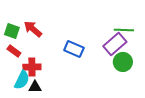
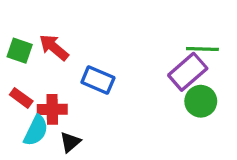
blue rectangle: (74, 49) -> (98, 80), moved
red rectangle: (14, 51) -> (21, 98), moved
black triangle: (35, 87) -> (70, 142), moved, turned -40

